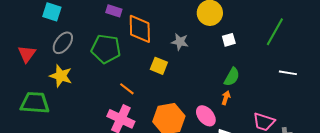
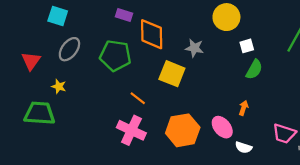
yellow square: (159, 66) -> (172, 74), size x1.4
yellow star: (61, 76) -> (59, 87), moved, size x0.6
green semicircle: (232, 77) -> (254, 69), moved

